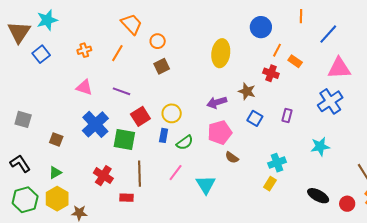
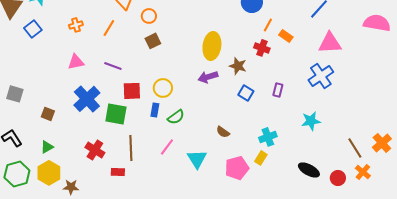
yellow ellipse: (221, 53) -> (212, 46), moved
pink triangle: (84, 87) -> (76, 62), turned -30
red square: (140, 116) -> (132, 91), turned 30
pink pentagon: (220, 132) -> (237, 168), moved

